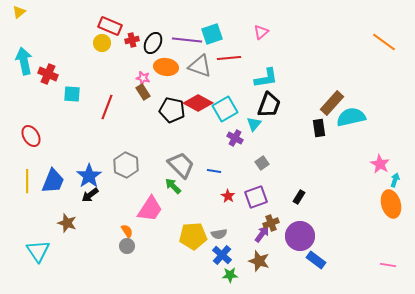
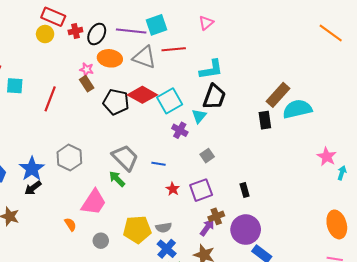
black rectangle: (299, 197) -> (245, 190), turned -48
orange ellipse: (391, 204) -> (337, 224), moved
gray circle: (127, 246) -> (101, 241), moved

